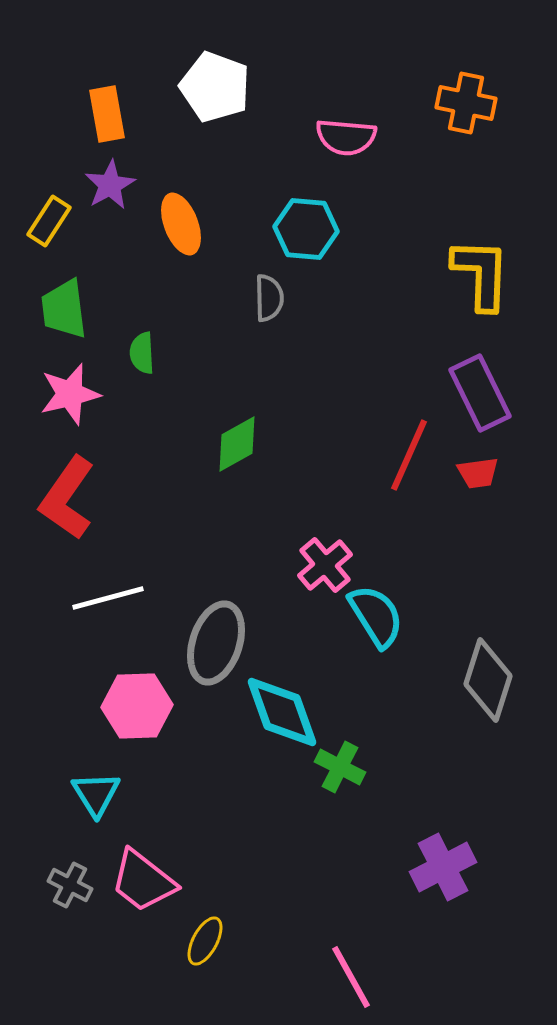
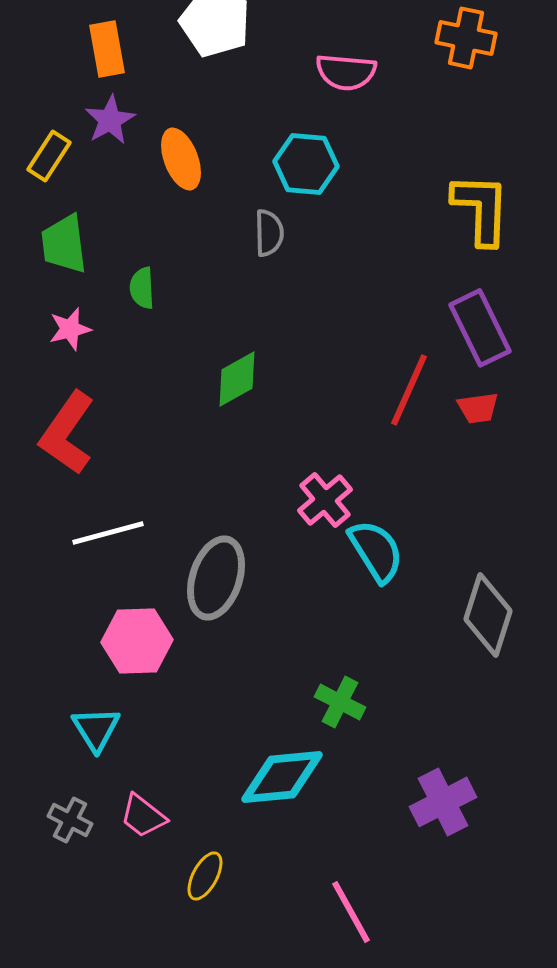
pink star: (70, 394) -> (70, 329), size x0.7
cyan diamond: (282, 712) -> (282, 777), moved, turned -76
pink trapezoid: (143, 881) -> (143, 816), size x0.7

